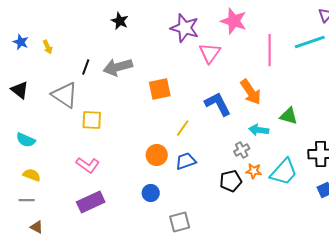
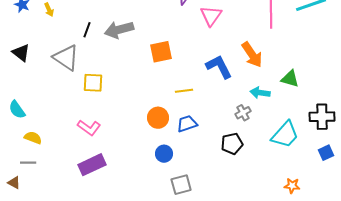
yellow line: (183, 128) -> (184, 91), turned 48
cyan semicircle: (26, 140) -> (17, 110), moved, turned 30
orange star: (254, 171) -> (292, 186), moved
blue circle: (151, 193) -> (164, 154), moved
brown triangle: (37, 227) -> (14, 183), moved

